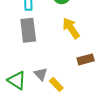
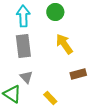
gray triangle: (41, 74) -> (26, 77), moved

